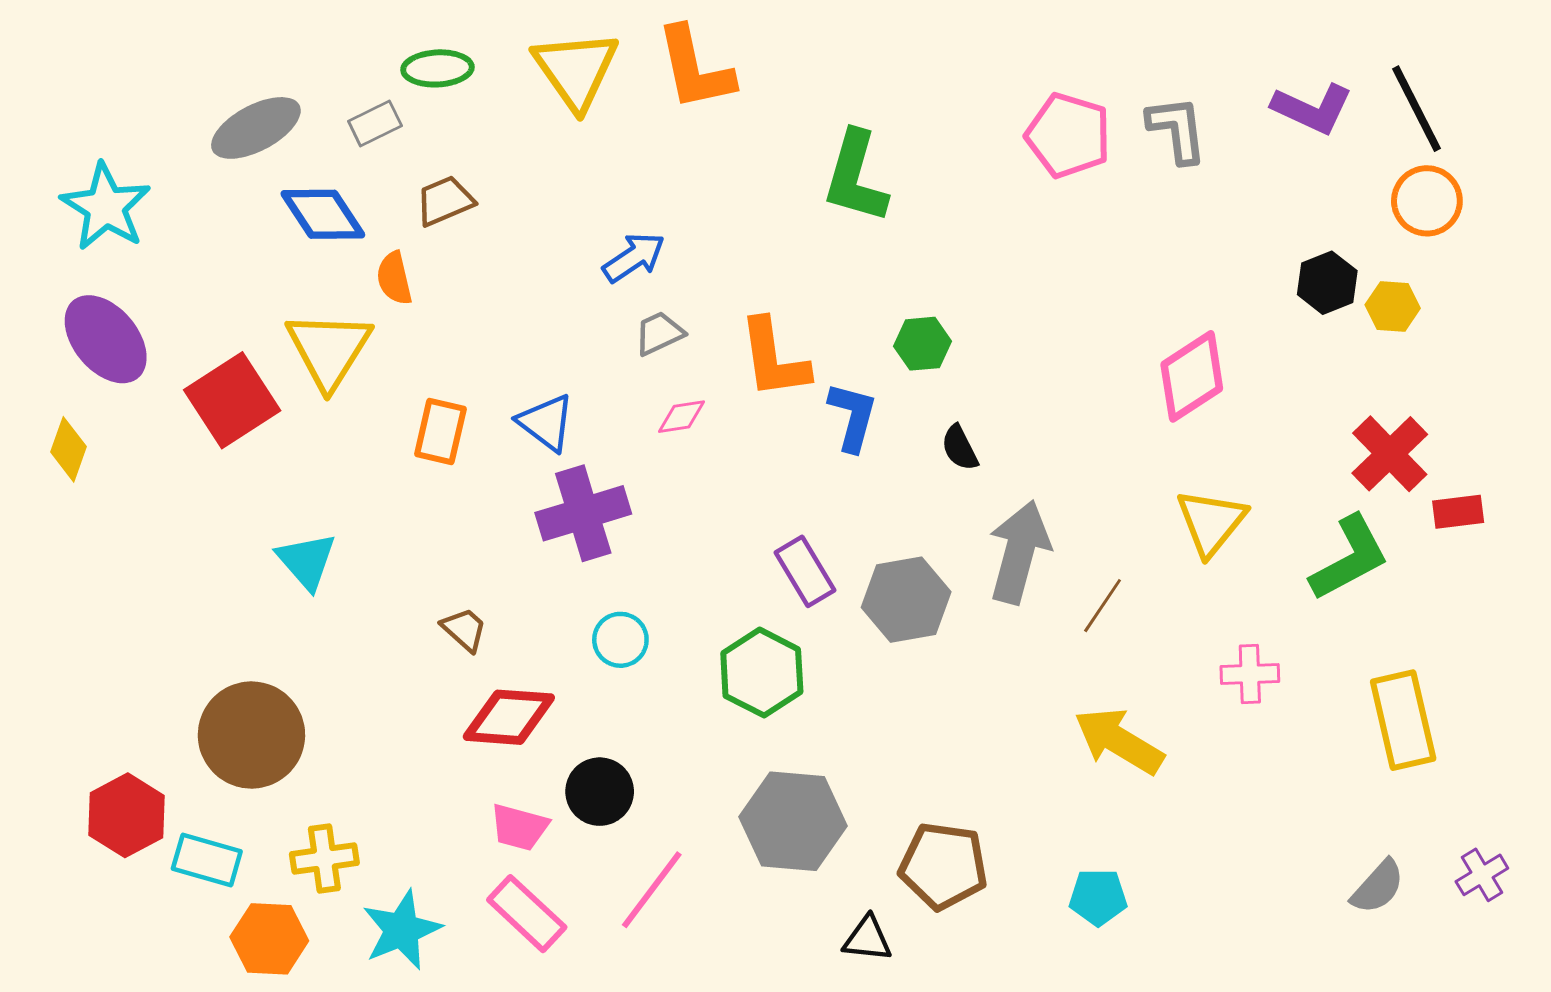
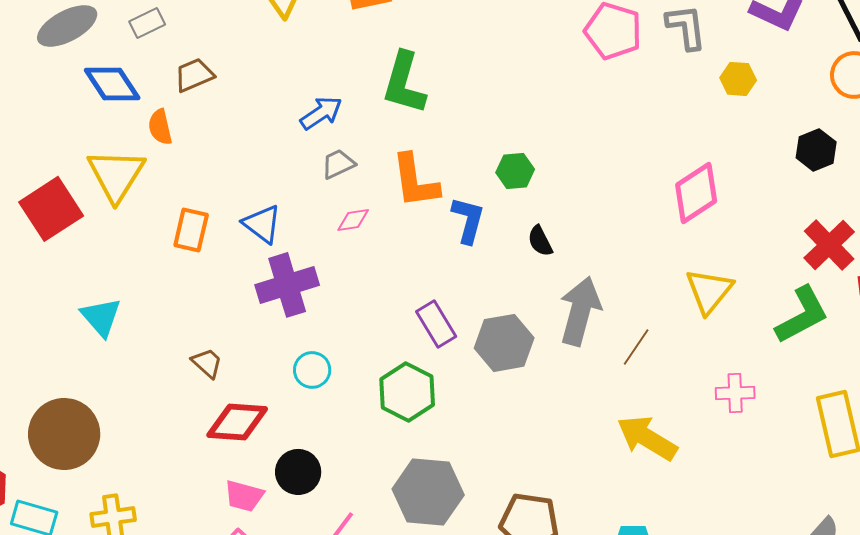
green L-shape: (856, 177) -> (404, 83), moved
black hexagon: (1327, 283) -> (816, 150), moved
yellow hexagon: (1393, 307) -> (738, 79), moved

